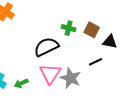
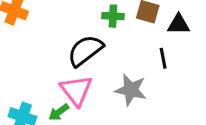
black line: (96, 62) -> (163, 58), turned -64
pink triangle: (50, 74) -> (76, 90), moved

